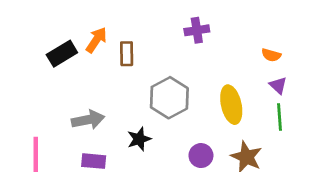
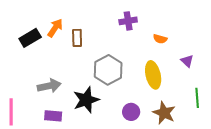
orange semicircle: (271, 55) -> (160, 39), moved
green line: (279, 117) -> (197, 98), moved
black star: (139, 139) -> (86, 100), size x1.5

